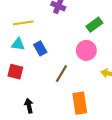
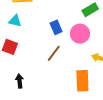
blue rectangle: (40, 48) -> (56, 27), moved
orange rectangle: (80, 103) -> (82, 81), moved

